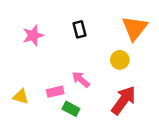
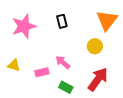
pink star: (33, 35) -> (24, 26), size x1.4
yellow triangle: (21, 97) -> (14, 65), moved
green rectangle: (71, 109) -> (66, 87), moved

